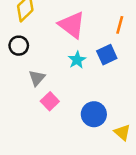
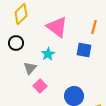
blue square: (107, 55) -> (84, 50), turned 35
cyan star: (77, 60) -> (48, 54), moved

